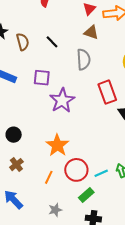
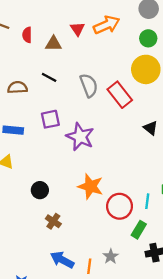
brown triangle: (91, 32) -> (53, 44), moved
brown semicircle: (23, 42) -> (17, 87), turned -60
red rectangle: (107, 92) -> (120, 95), moved
cyan line: (101, 173) -> (147, 201), turned -40
orange line: (49, 177) -> (89, 266), moved

